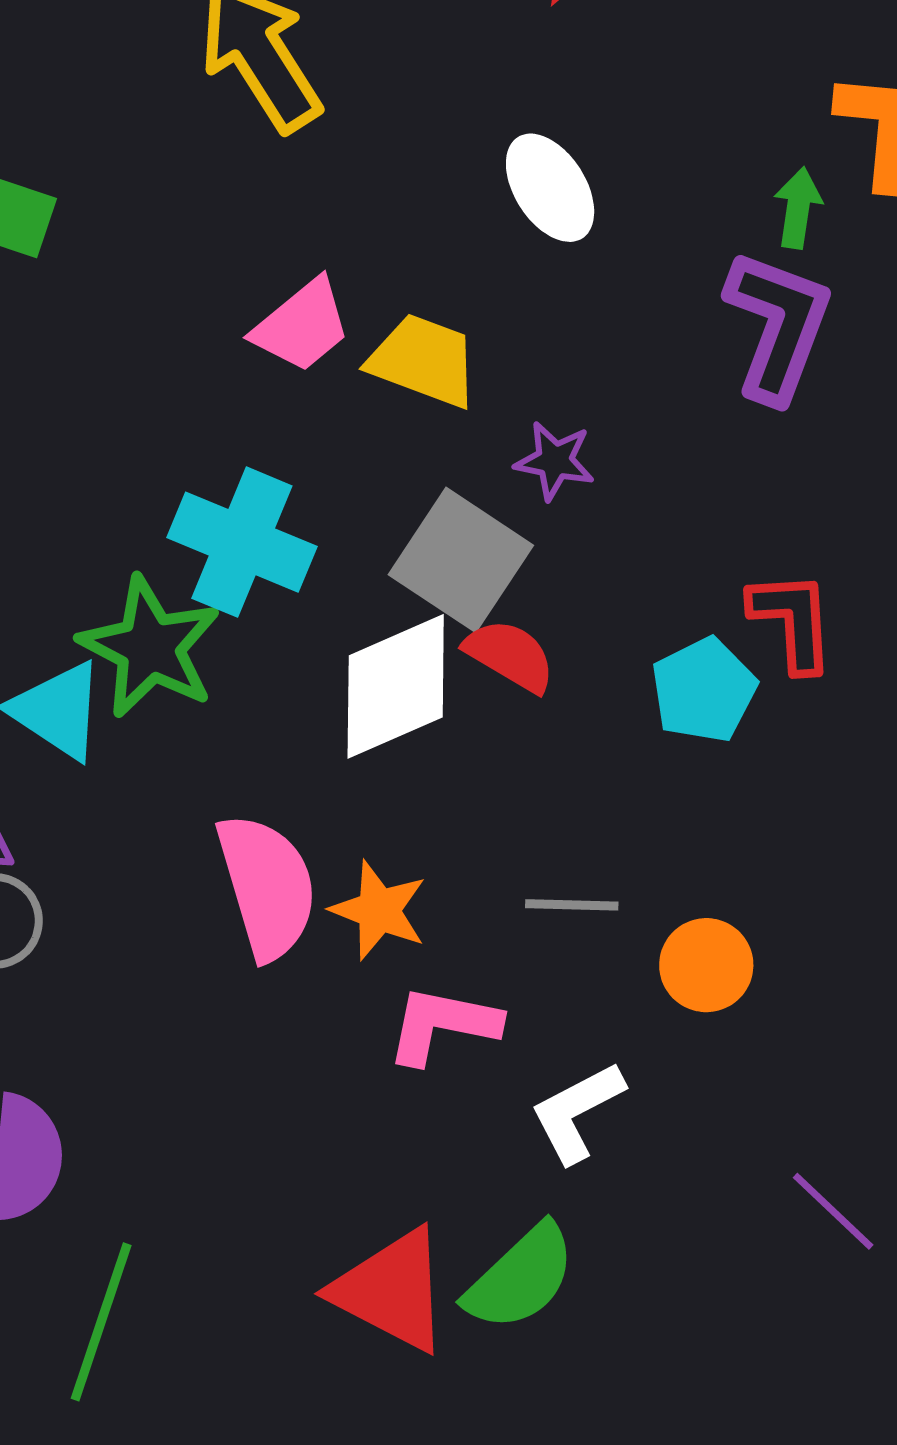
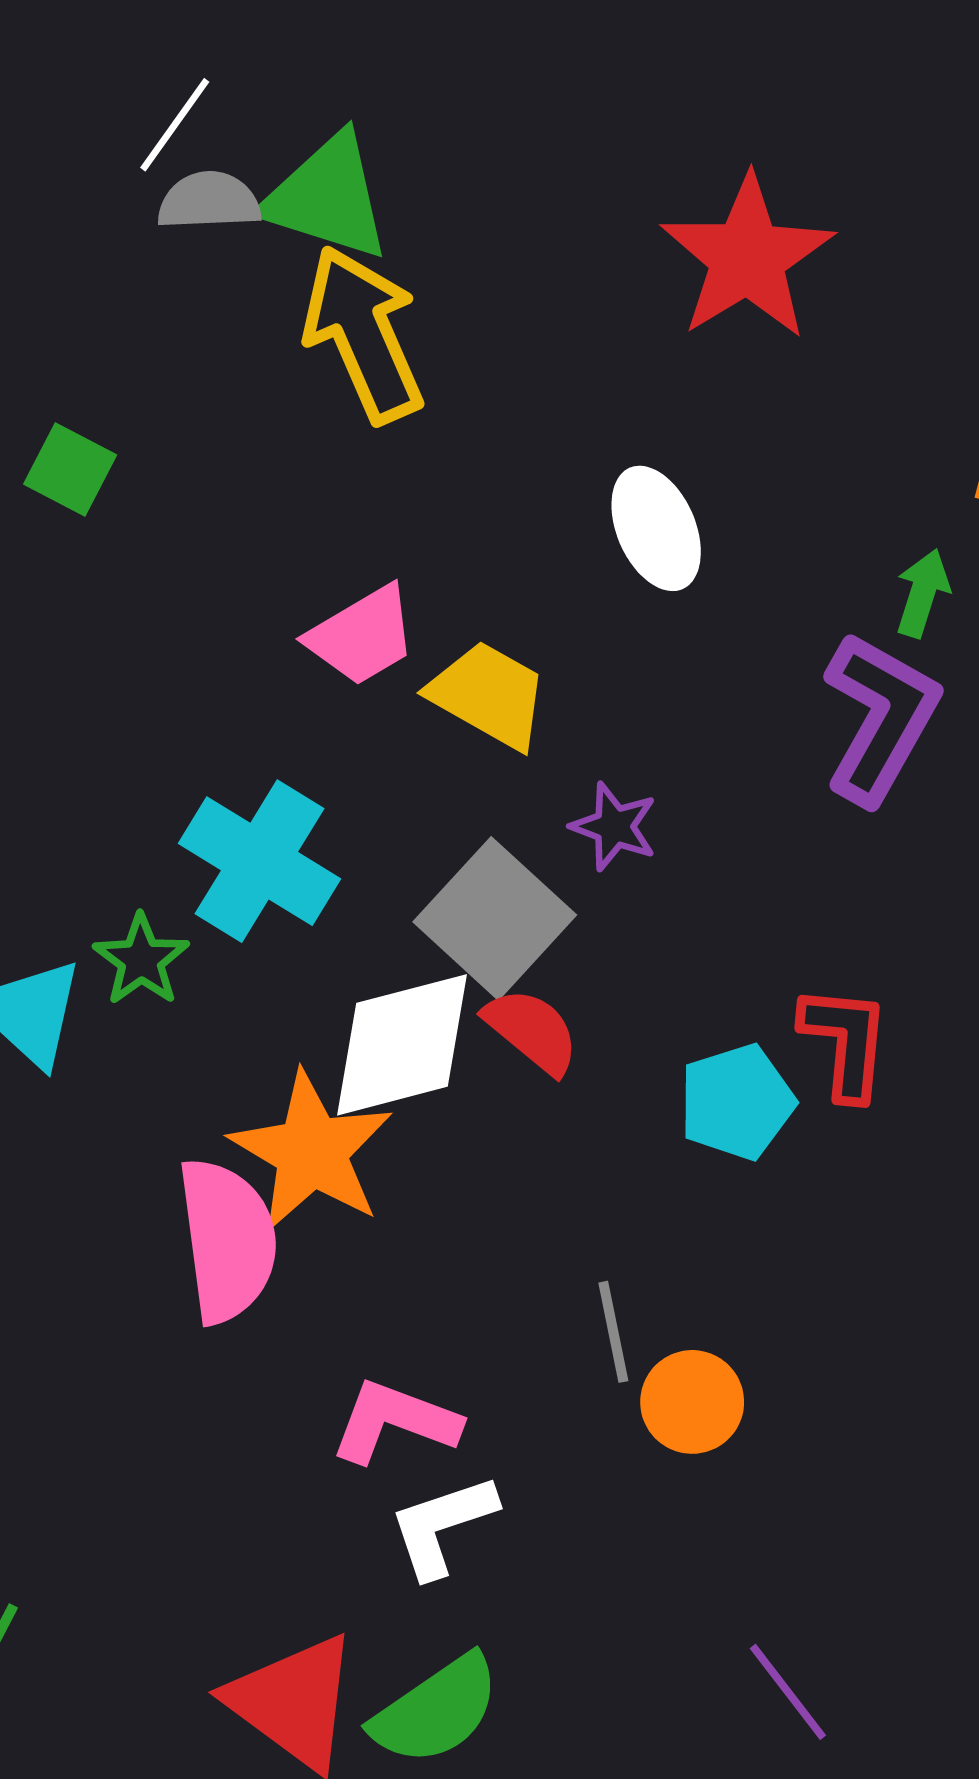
green star: (150, 647) -> (141, 960), size x0.6
gray line: (572, 905) -> (613, 1332), moved, turned 68
orange star: (379, 910) -> (311, 1152), moved, size x1.5
white L-shape: (577, 1112) -> (442, 1526), moved

